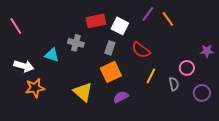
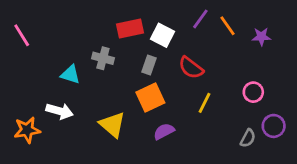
purple star: (207, 51) -> (261, 37), moved
white arrow: (24, 66) -> (60, 111), moved
gray semicircle: (174, 84) -> (248, 138), moved, turned 40
orange star: (35, 88) -> (27, 130), moved

